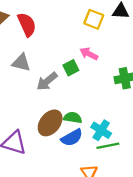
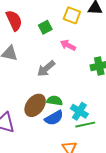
green square: (71, 68) -> (45, 27), moved
gray arrow: (47, 81) -> (46, 68), moved

